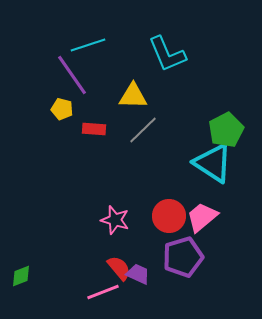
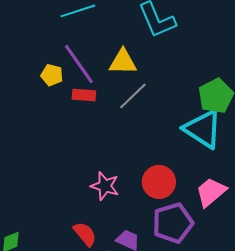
purple line: (72, 75) -> (79, 64), moved
pink trapezoid: (202, 217) -> (211, 192), moved
red semicircle: (119, 268) -> (85, 234), moved

